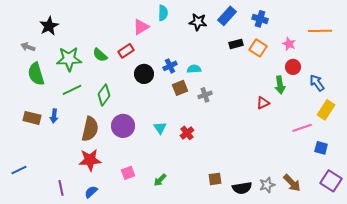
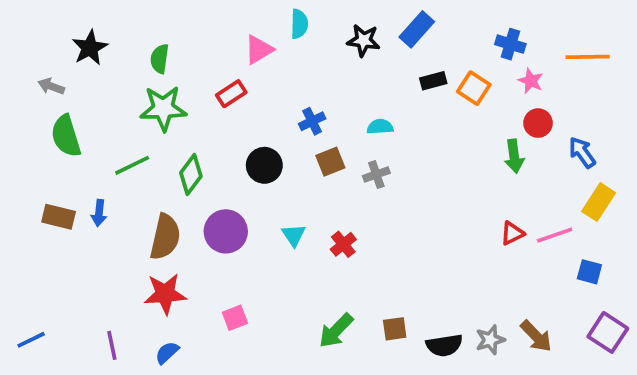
blue cross: (260, 19) -> (510, 44), moved
green semicircle: (100, 55) -> (160, 59), moved, turned 56
green star: (69, 59) -> (163, 108), moved
cyan semicircle: (194, 69) -> (380, 127), moved
black circle: (144, 74) -> (264, 165), moved
red triangle: (263, 103) -> (512, 233), moved
blue line: (19, 170) -> (31, 340), moved
green arrow: (160, 180) -> (336, 331), moved, size x1.5

